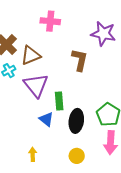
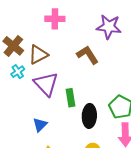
brown L-shape: (80, 60) -> (87, 55), turned -40
blue triangle: (46, 119) -> (40, 125), moved, turned 42

